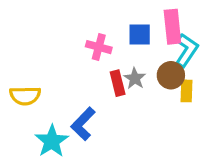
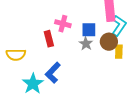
blue square: (140, 34) -> (89, 30), moved
red rectangle: (118, 83) -> (49, 39), moved

